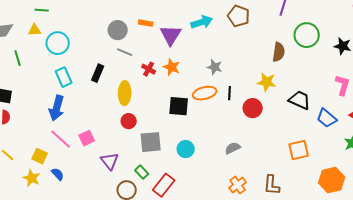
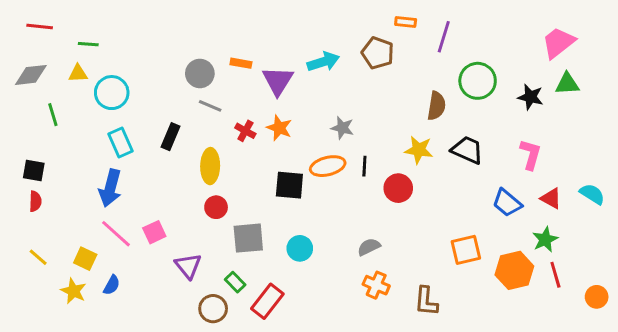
black trapezoid: (300, 100) -> (467, 150), moved
blue semicircle: (58, 174) -> (112, 285), turned 72
orange hexagon: (332, 180) -> (514, 270), moved
orange cross: (238, 185) -> (376, 285), moved, turned -30

